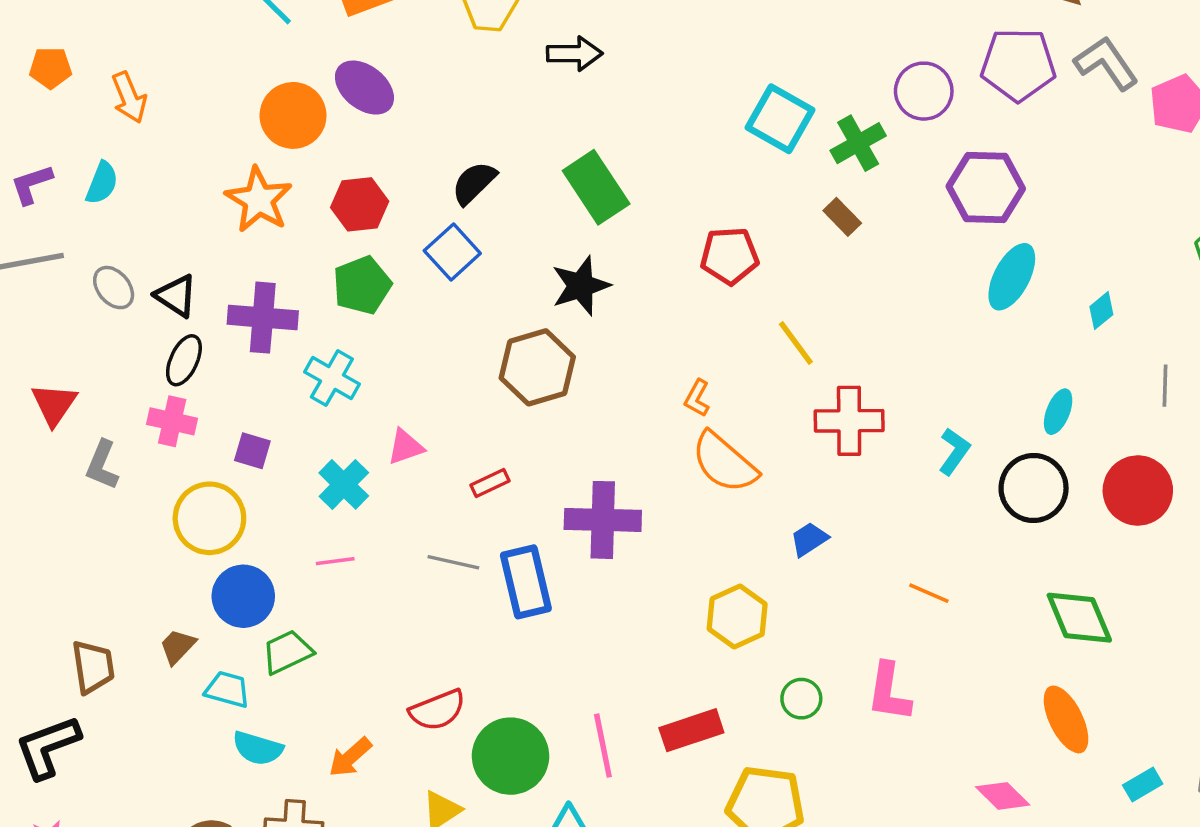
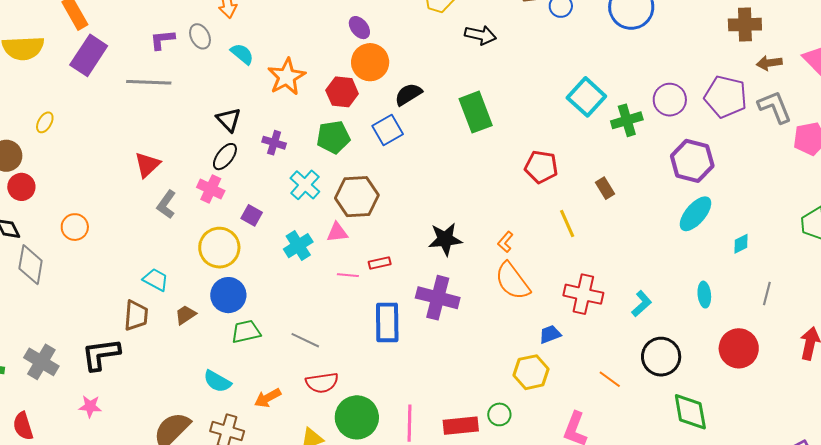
purple ellipse: (364, 88) -> (359, 28), size x0.7
orange circle: (293, 115) -> (370, 62), moved
cyan semicircle: (102, 183) -> (242, 54), moved, turned -85
brown rectangle: (842, 217) -> (605, 188), moved
black star: (581, 286) -> (445, 239), moved
gray ellipse: (114, 288) -> (200, 36), moved
purple cross: (263, 318) -> (274, 143), size x0.6
brown hexagon: (537, 367) -> (357, 197), moved
cyan ellipse: (1058, 412) -> (704, 295), turned -40
red cross: (849, 421) -> (583, 294), moved
black circle: (1034, 488) -> (661, 357), moved
pink line: (335, 561) -> (348, 275), moved
gray line: (453, 562) -> (305, 340), moved
yellow hexagon: (737, 617) -> (531, 372), moved
cyan trapezoid: (227, 689) -> (156, 280), moved
green circle: (801, 699) -> (499, 414), moved

